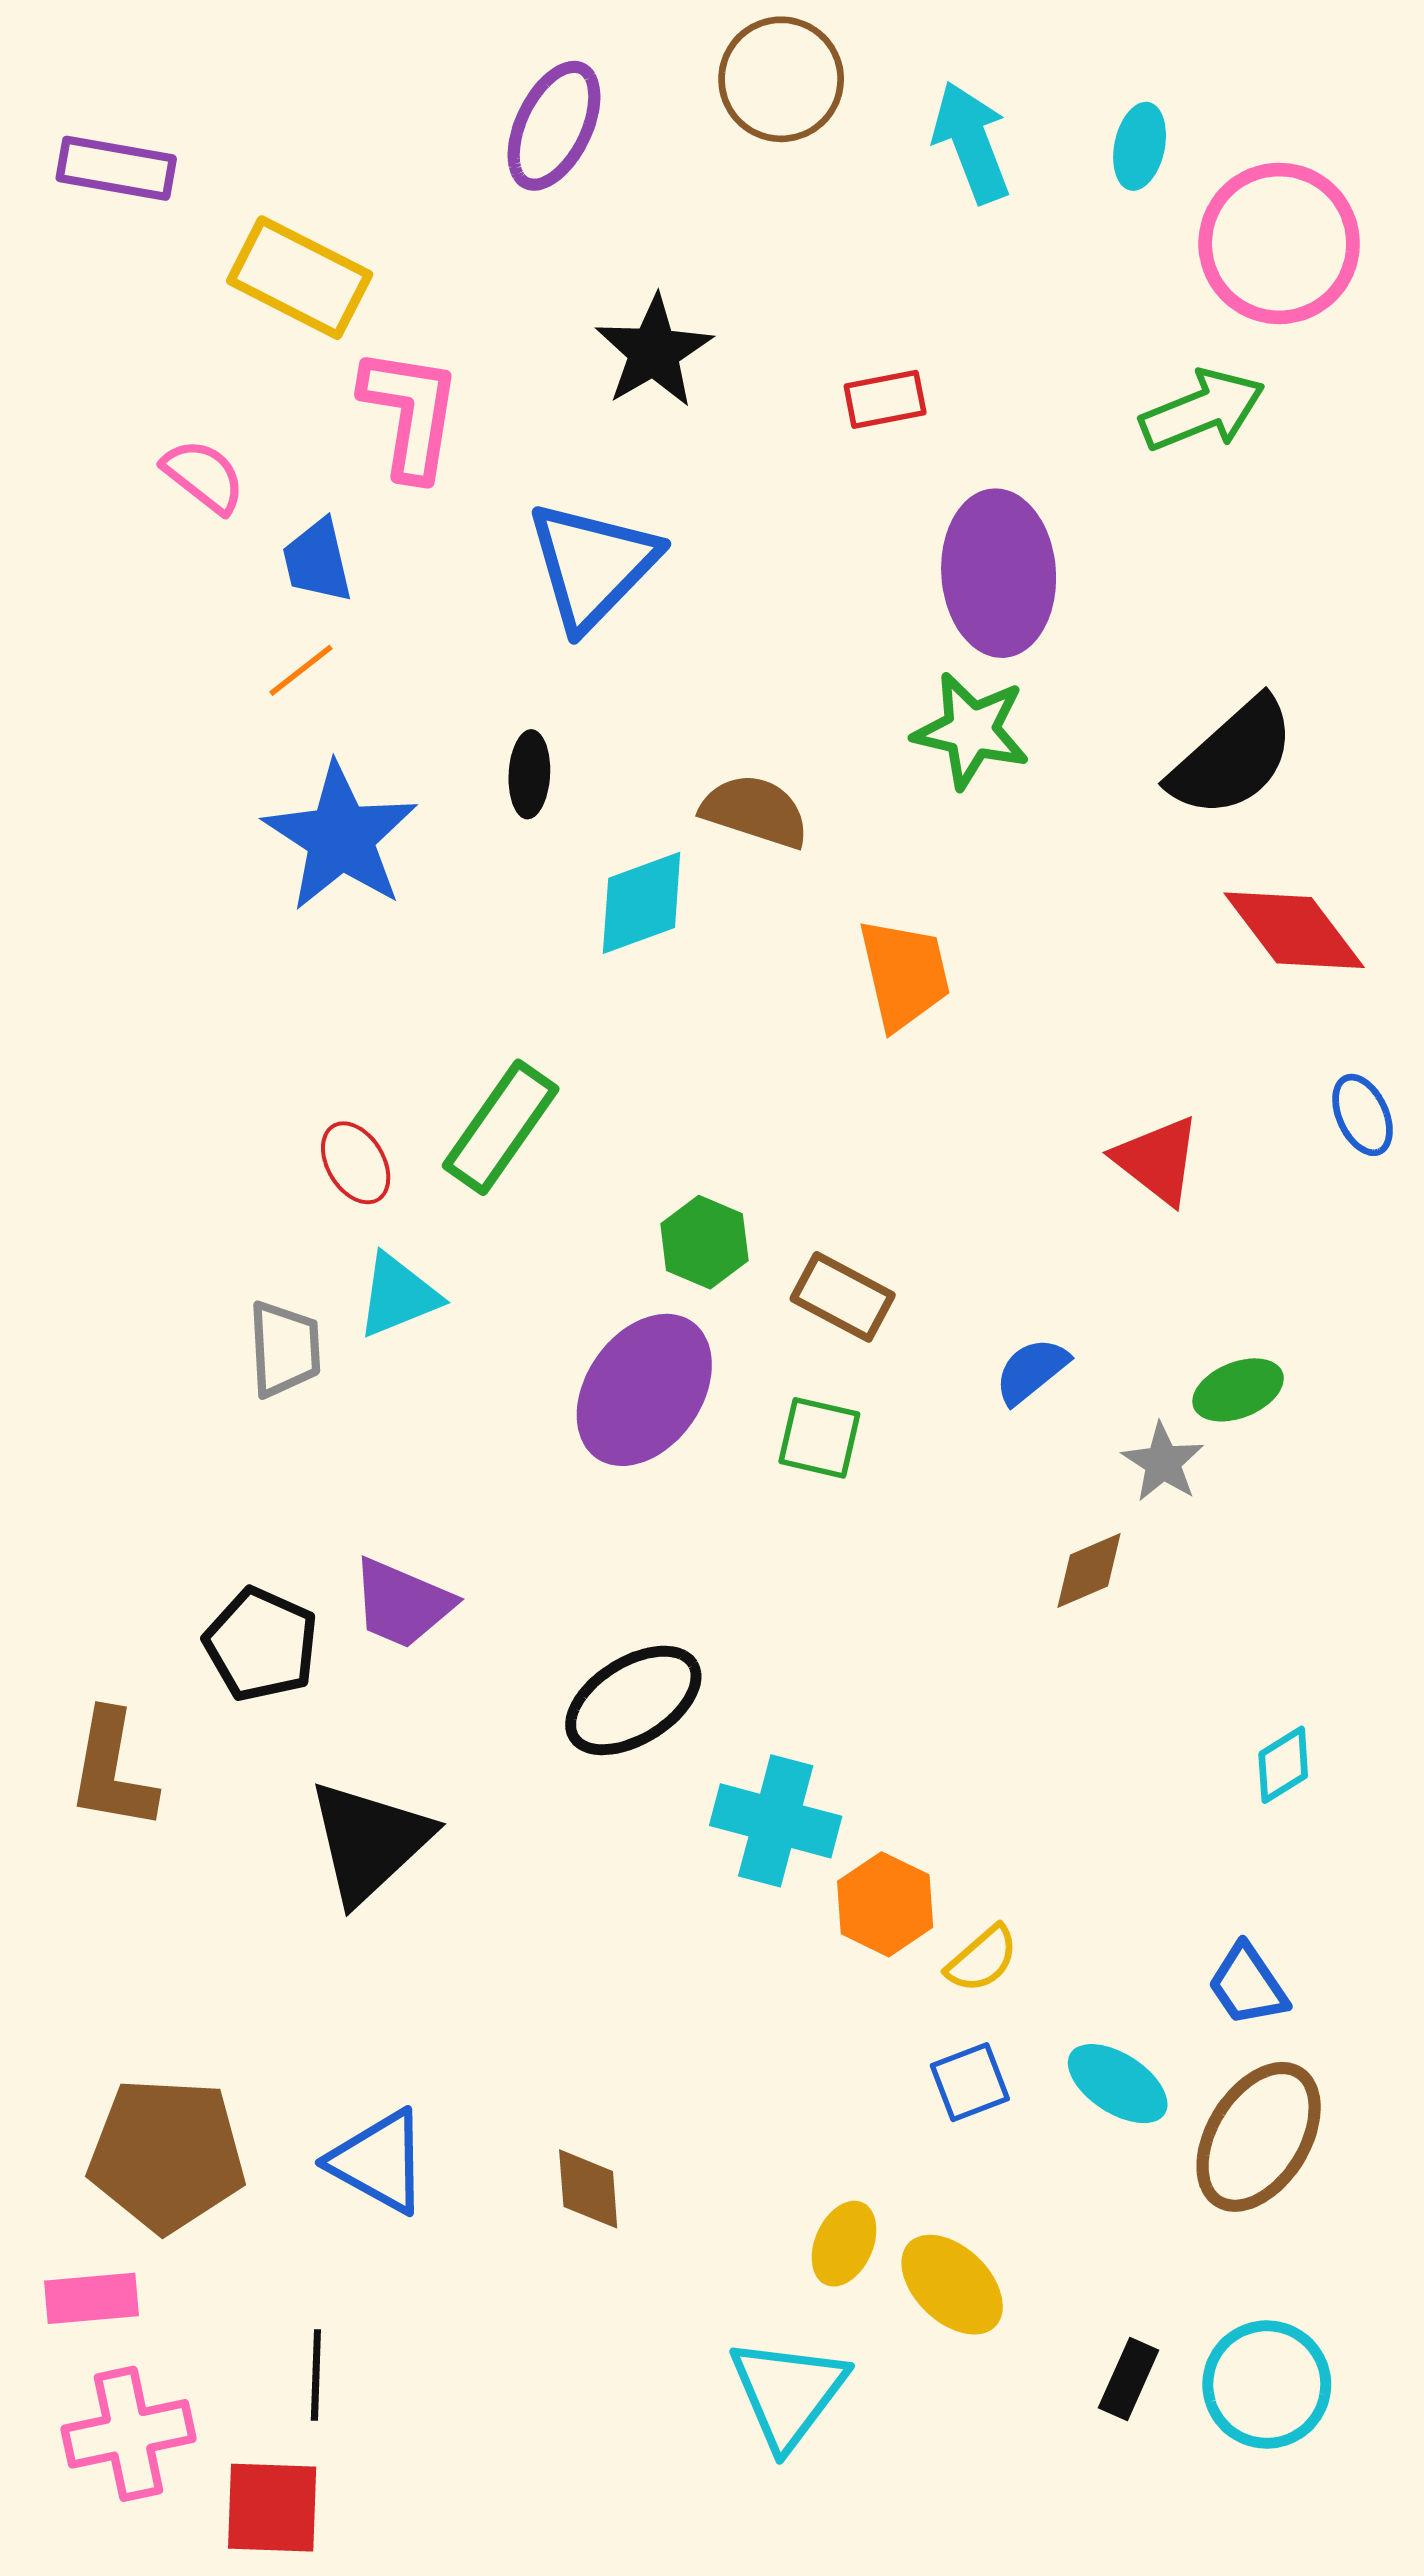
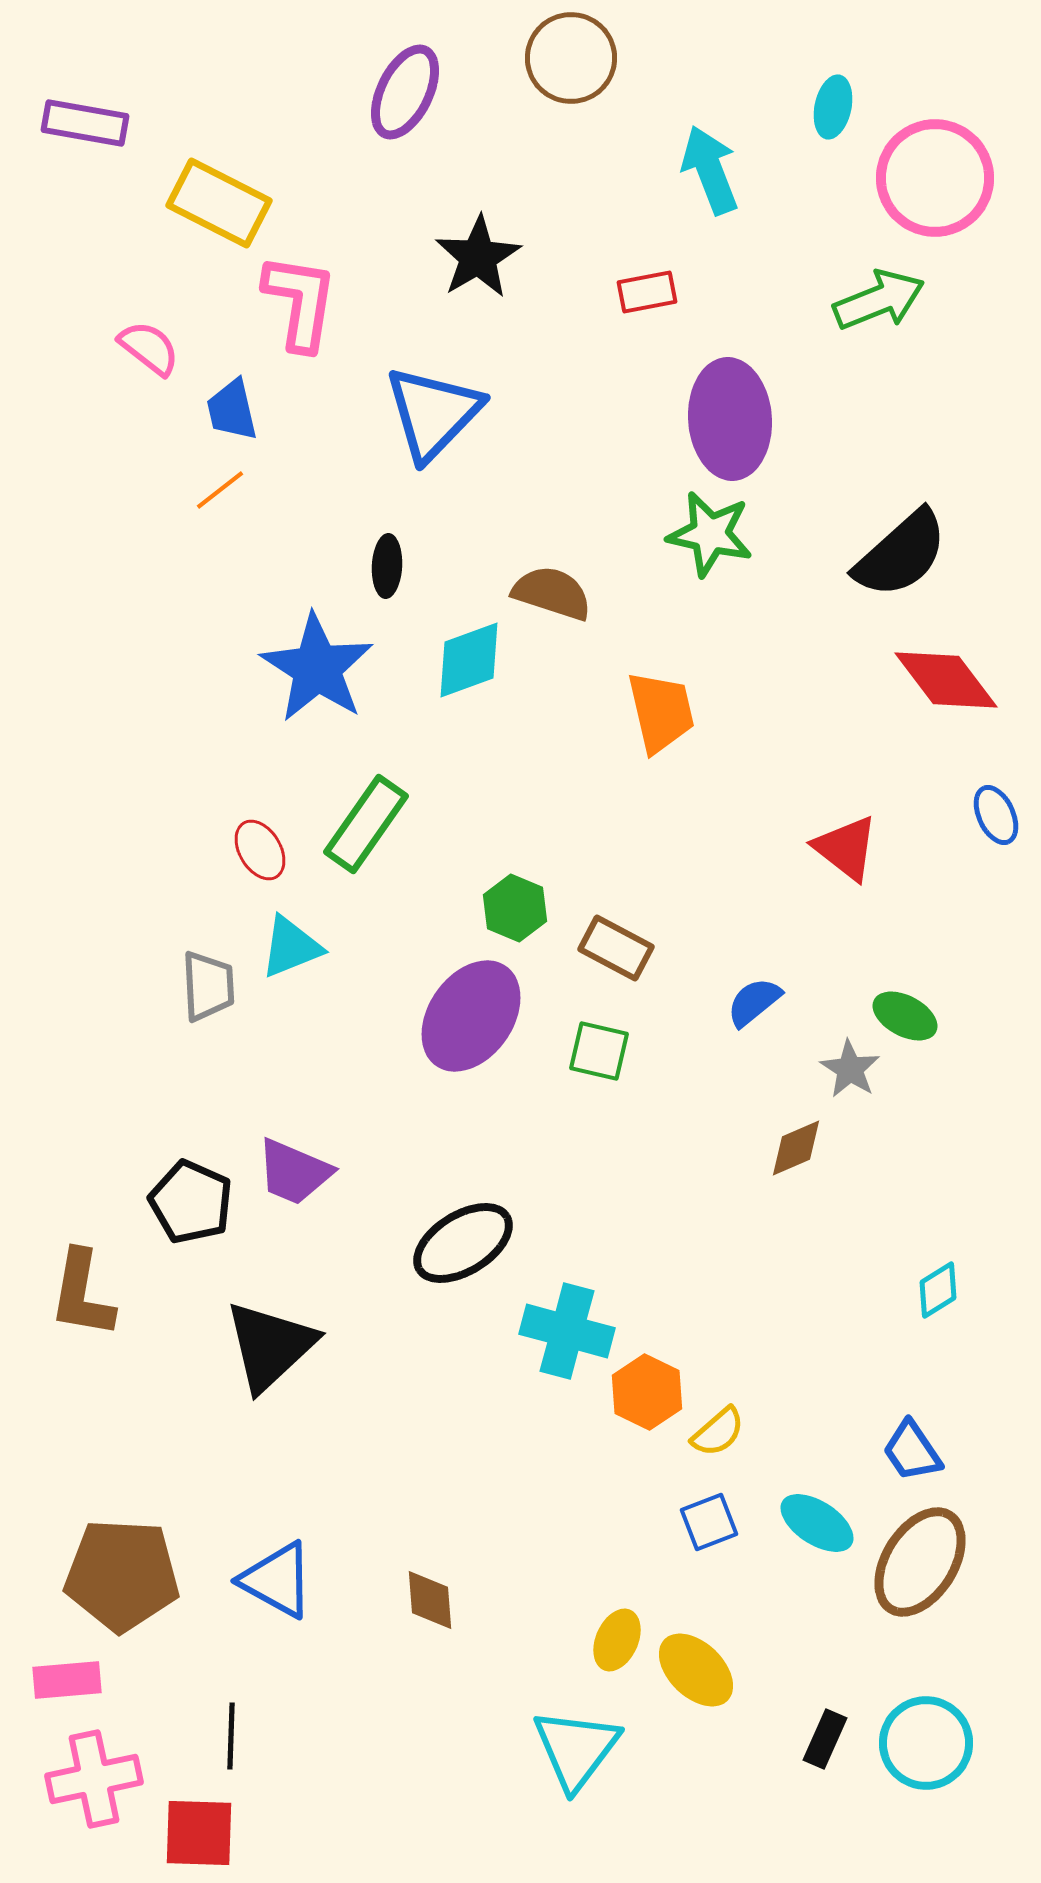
cyan arrow: (971, 142) -> (710, 170), moved
blue star: (341, 837) -> (317, 668), moved
green ellipse: (1238, 1390) -> (905, 1016), turned 50

